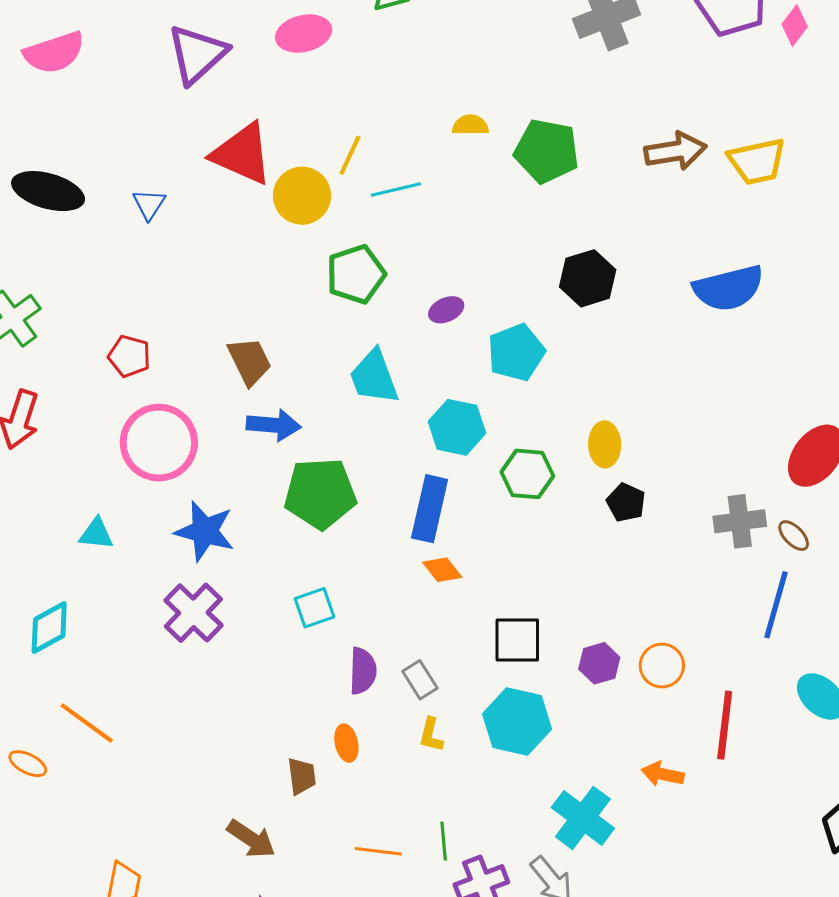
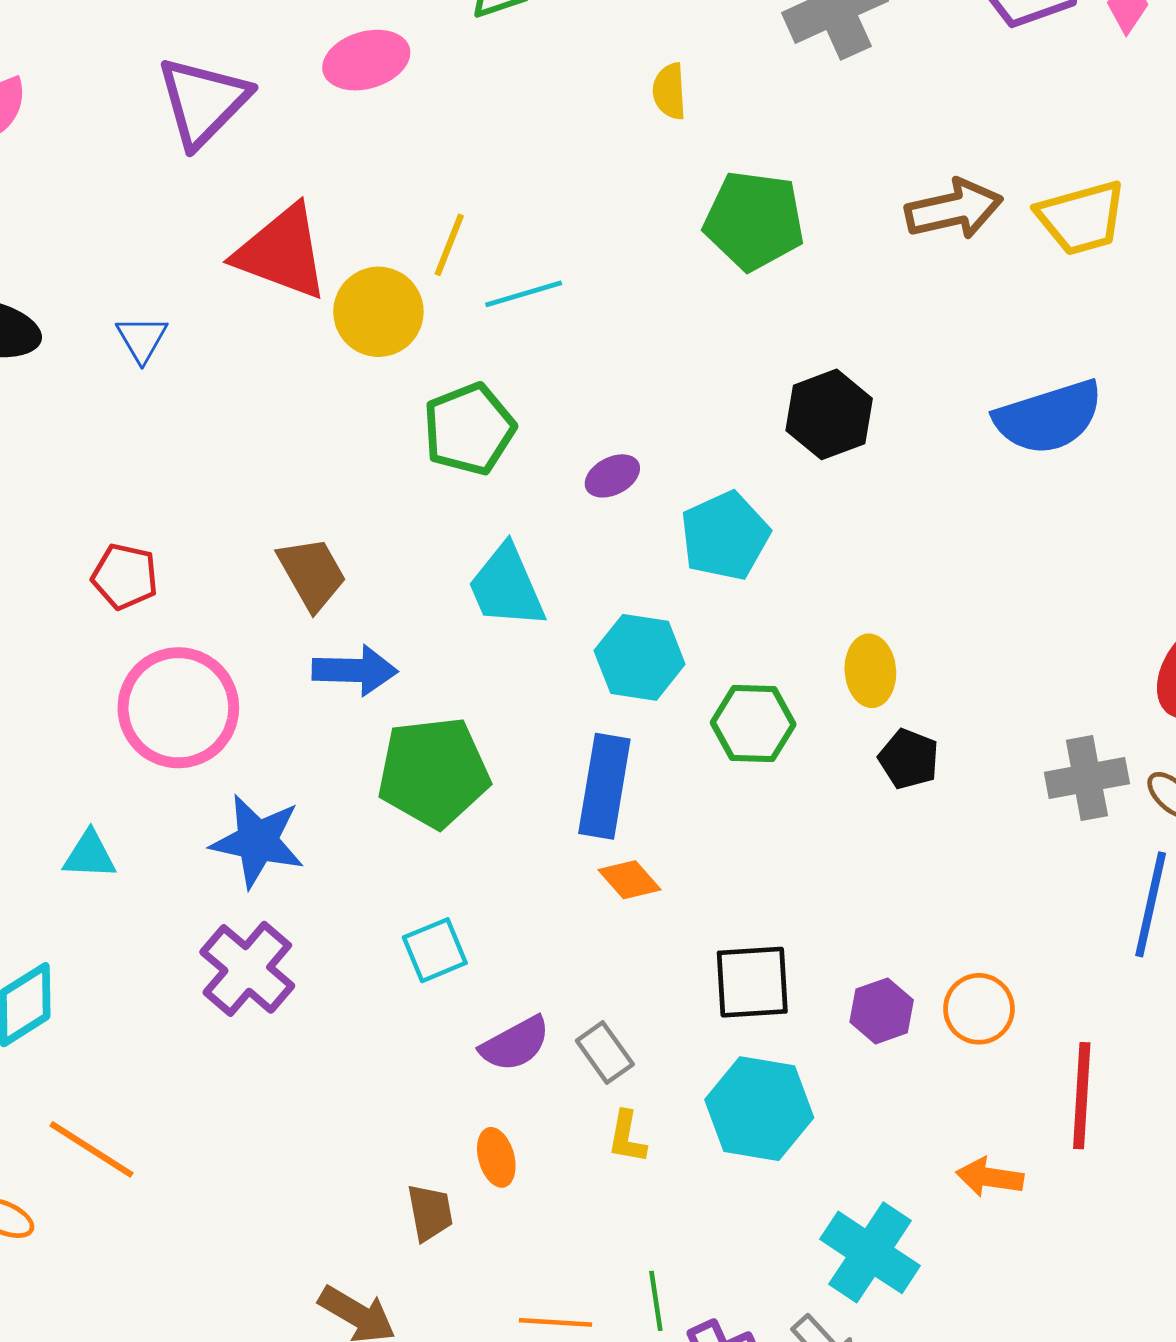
yellow semicircle: (470, 125) -> (669, 91), moved, turned -90
purple semicircle: (363, 671) -> (515, 1044), turned 63

